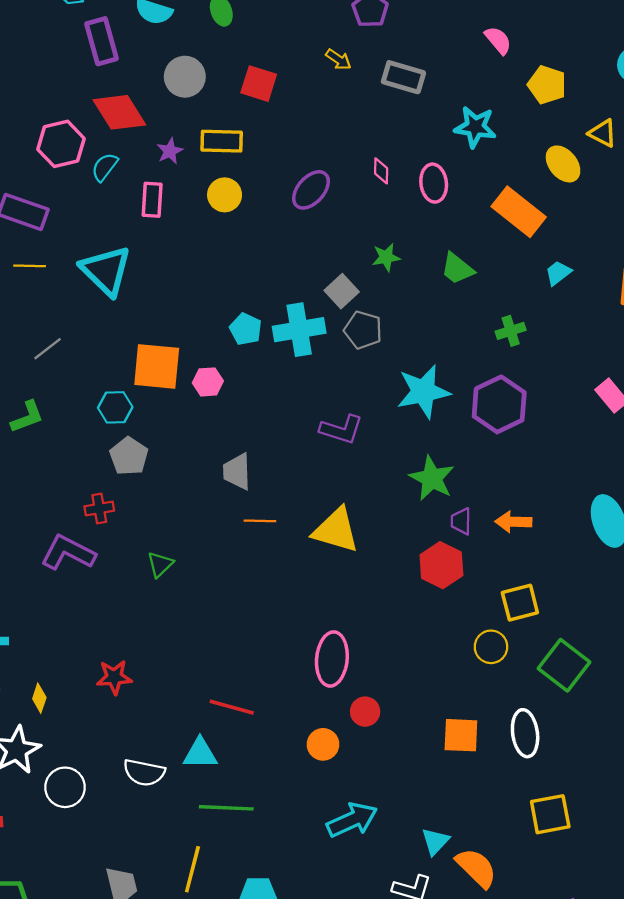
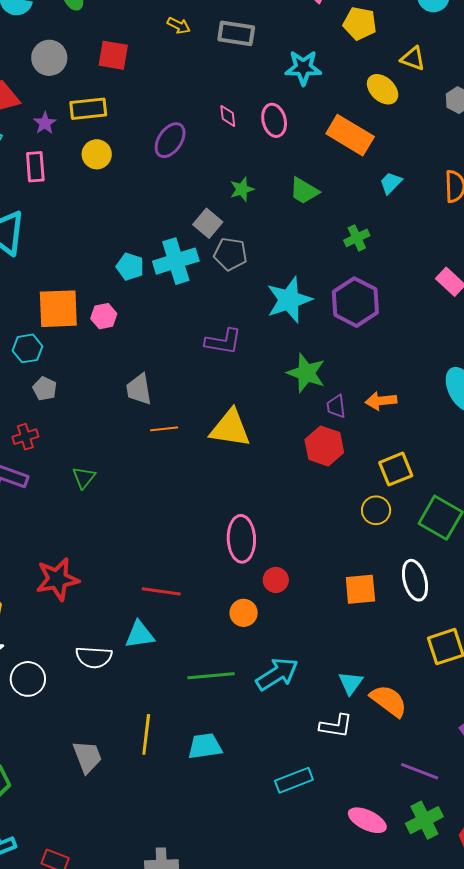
gray pentagon: (129, 456) -> (45, 389), size x0.7
red star: (114, 677) -> (57, 579), size x1.4
green line: (226, 808) -> (211, 676), moved

